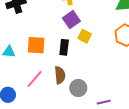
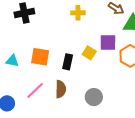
purple square: (71, 20) -> (108, 43), moved, turned 30
gray circle: (78, 88) -> (94, 97), moved

